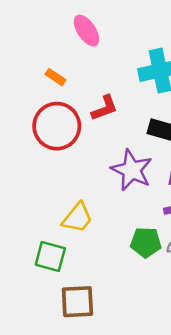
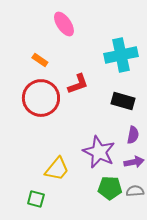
purple star: (132, 170) -> (99, 152), moved
green square: (50, 256) -> (36, 199), size x0.7

